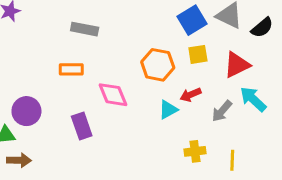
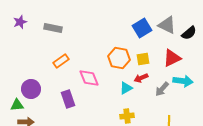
gray rectangle: (85, 29) -> (53, 28), moved
yellow square: (198, 54) -> (143, 59), moved
orange rectangle: (71, 69) -> (61, 61), turned -35
cyan arrow: (253, 99) -> (183, 81), turned 144
yellow cross: (195, 151) -> (127, 116), moved

